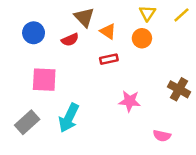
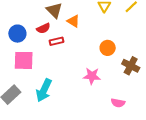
blue circle: (34, 33) -> (17, 34), moved
orange circle: (142, 38) -> (108, 48), moved
red rectangle: (109, 59) -> (57, 41), moved

